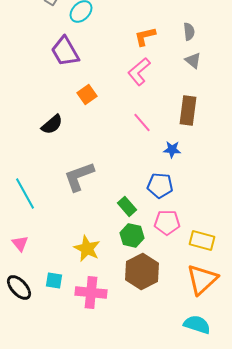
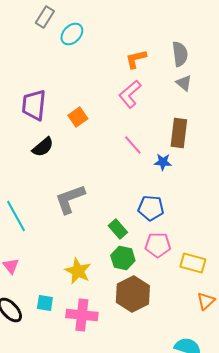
gray semicircle: (189, 31) -> (180, 54), size x1.4
purple trapezoid: (65, 51) -> (34, 105), moved, turned 36
blue star: (172, 149) -> (163, 162), moved
orange triangle: (202, 279) -> (206, 301), moved, size x0.6

